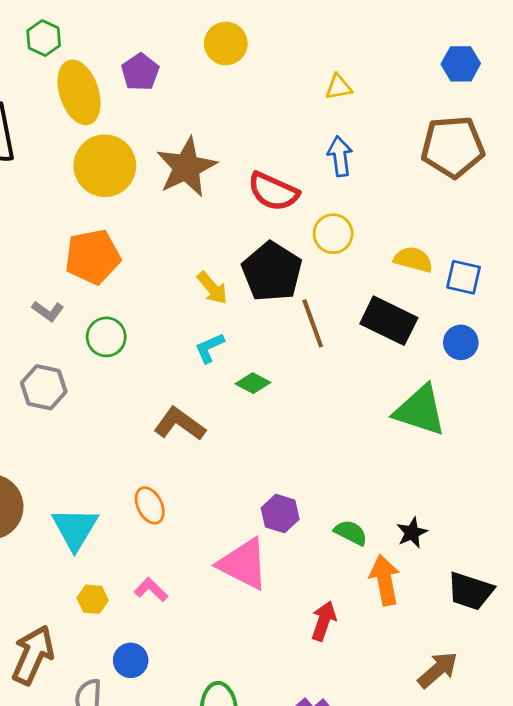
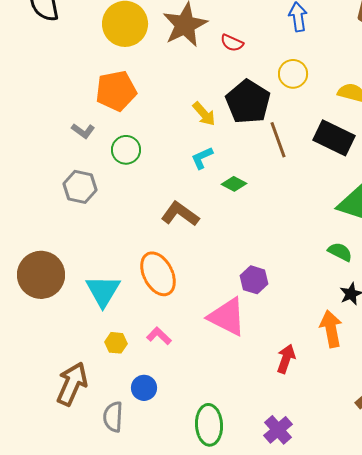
red semicircle: (273, 192) -> (232, 43), moved, size x0.6
orange ellipse: (150, 505) -> (158, 274), size x1.6
green semicircle: (351, 533) -> (340, 252), moved

